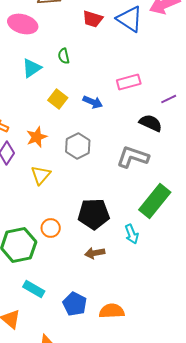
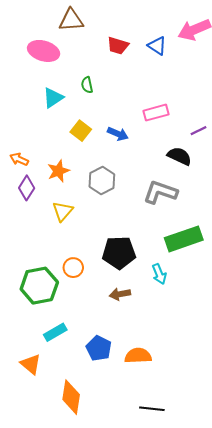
blue triangle: (130, 19) -> (157, 46), size x0.7
green rectangle: (155, 201) -> (184, 239), turned 32
cyan rectangle: (34, 289) -> (55, 332), turned -60

